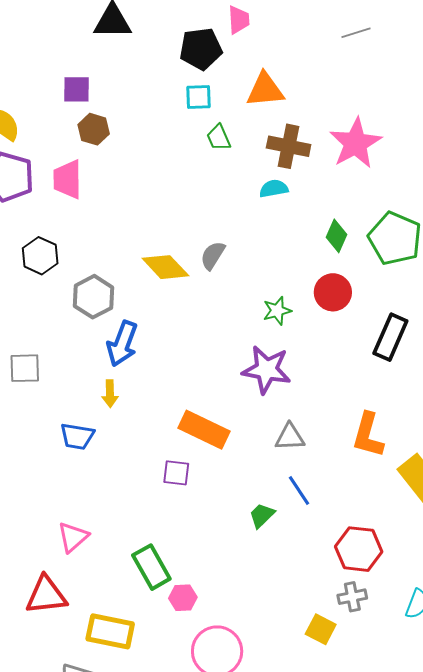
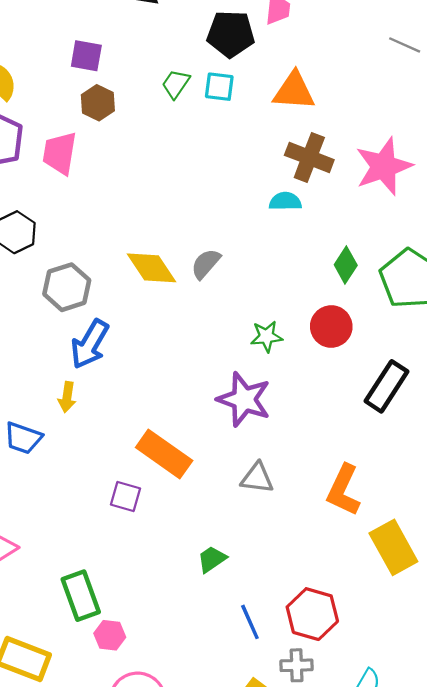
gray line: (356, 33) -> (405, 45), turned 32
green trapezoid: (219, 138) -> (176, 84), moved, turned 48
blue line: (299, 491) -> (250, 622), moved

